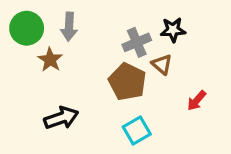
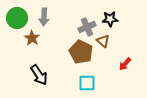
black arrow: (61, 118) -> (39, 75), turned 75
cyan square: (137, 131) -> (87, 83), turned 30

